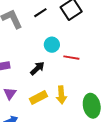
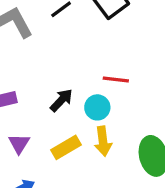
cyan circle: (52, 45) -> (97, 107), moved

